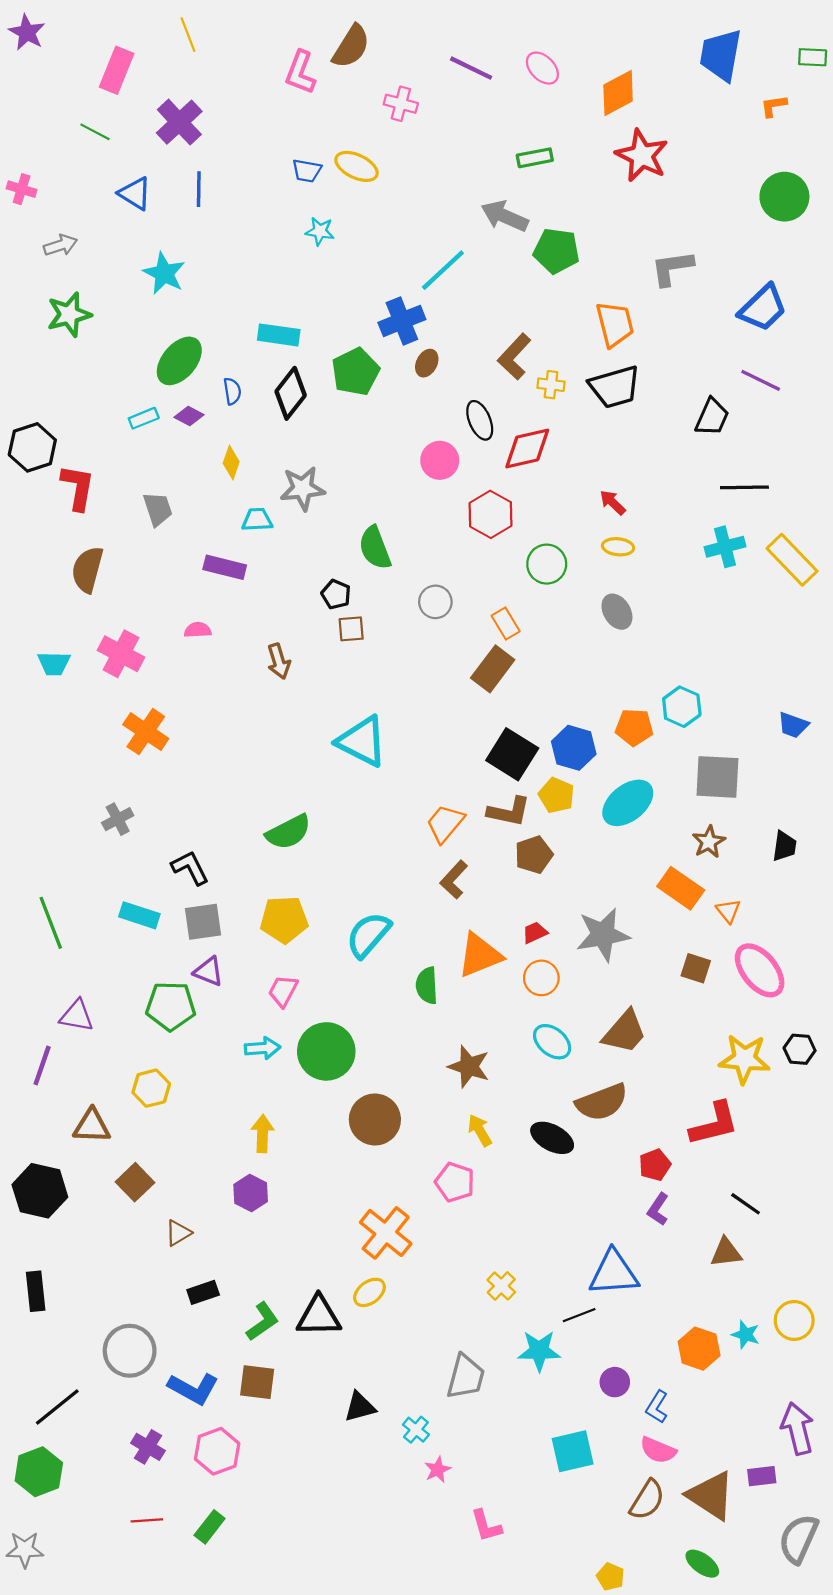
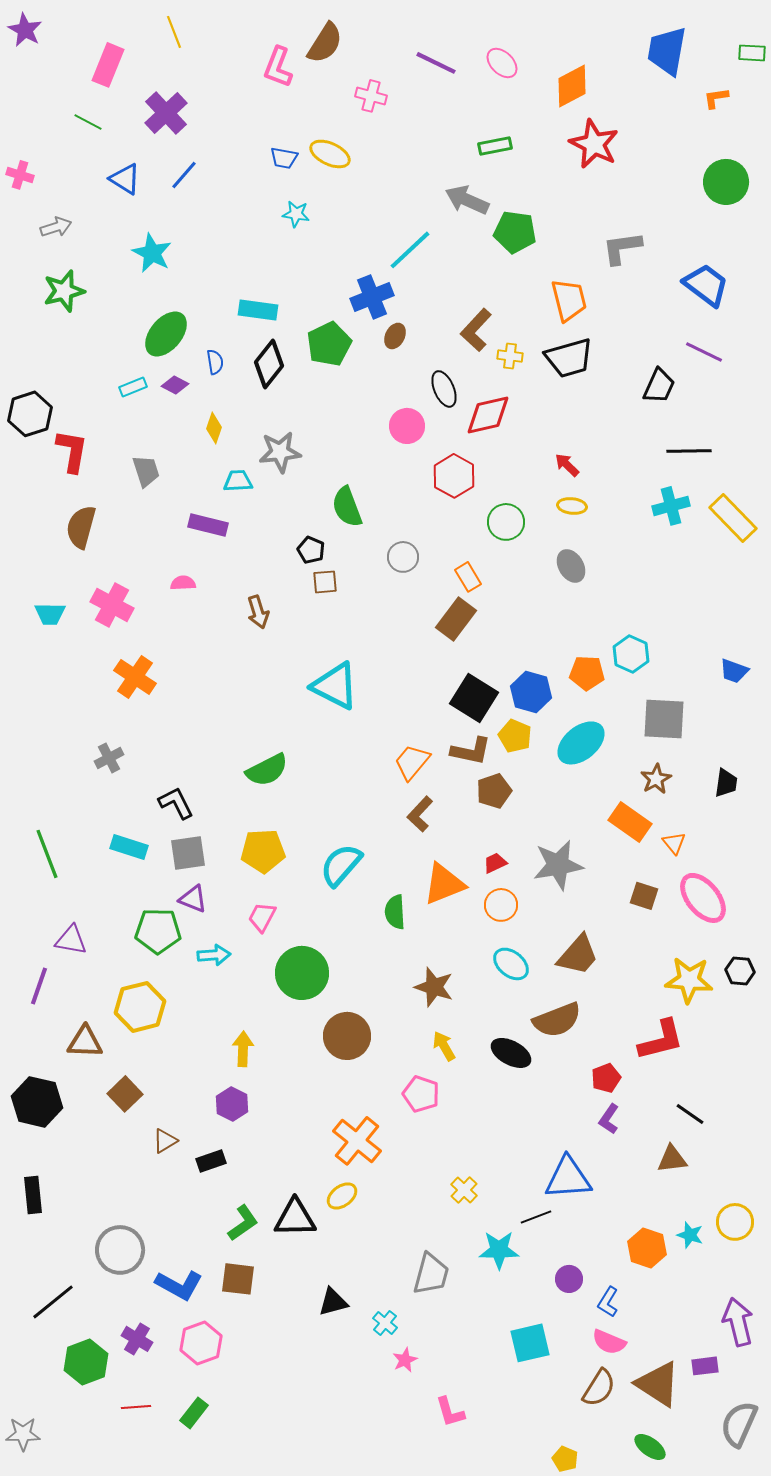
blue line: (199, 189) -> (184, 175), turned 40
blue trapezoid: (763, 308) -> (706, 285), turned -99
cyan arrow: (263, 1048) -> (214, 955), moved
yellow hexagon: (151, 1088) -> (140, 1007), size x1.4
black rectangle: (203, 1292) -> (211, 1161), moved
green hexagon: (39, 1472) -> (86, 1362), moved

